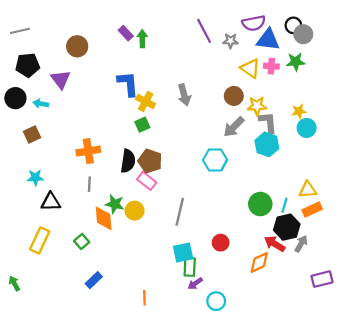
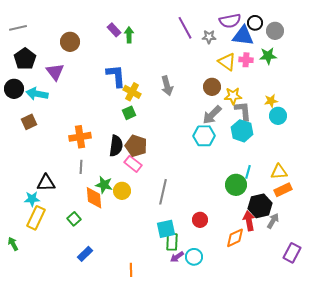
black circle: (293, 25) -> (255, 23), moved
black pentagon: (28, 65) -> (25, 59), turned -30
cyan arrow: (41, 104) -> (37, 94), size x1.5
cyan hexagon: (215, 160) -> (204, 136), moved
cyan star: (35, 178) -> (32, 199), moved
cyan line: (285, 205) -> (248, 172), moved
red arrow: (275, 244) -> (249, 221), turned 48
purple rectangle: (322, 279) -> (292, 253), turned -48
green arrow: (14, 283) -> (13, 244), moved
cyan circle: (216, 301) -> (194, 257), moved

